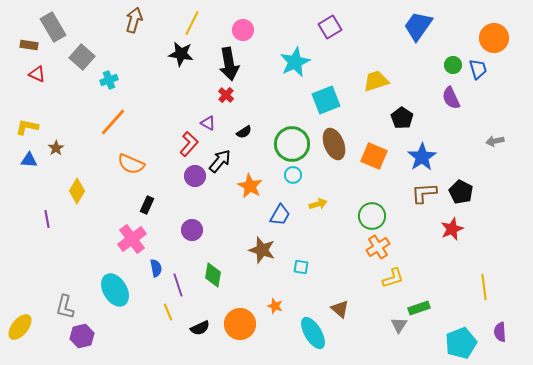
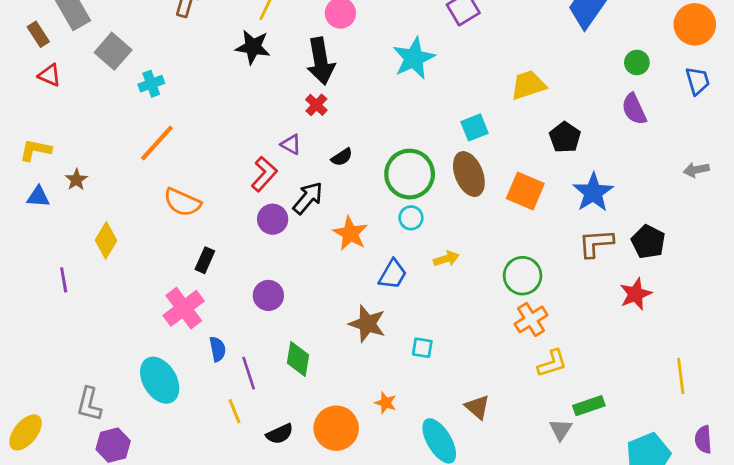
brown rectangle: (29, 45) -> (38, 34), turned 48
blue trapezoid: (478, 69) -> (698, 81), moved
cyan square: (326, 100) -> (475, 127), moved, size x0.7

